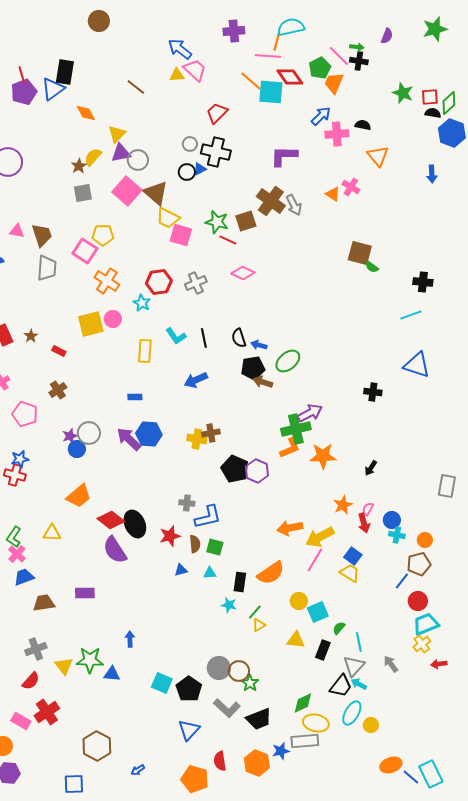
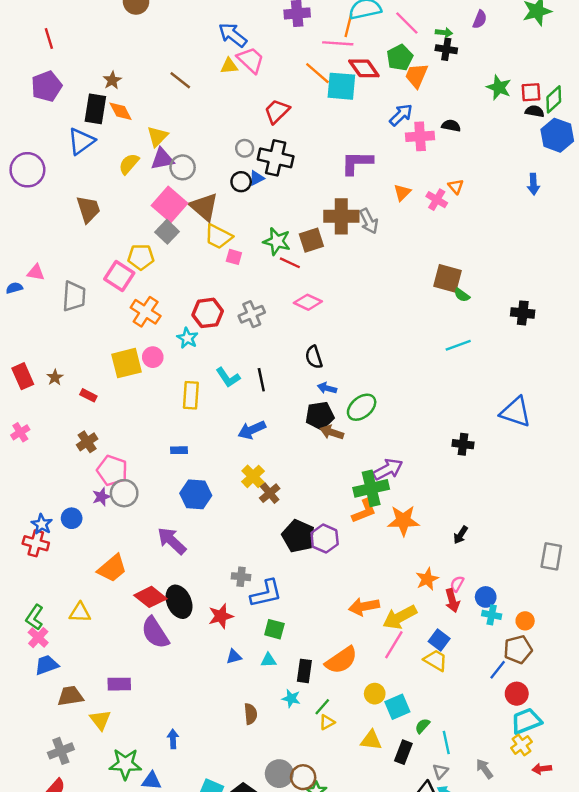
pink line: (339, 56) -> (407, 23), moved
black rectangle: (65, 72) -> (95, 109), moved
red line: (22, 75) -> (49, 39), moved
blue triangle: (53, 89) -> (81, 141), moved
orange triangle: (378, 156) -> (456, 186), moved, size x0.6
brown star: (79, 166) -> (112, 80), moved
gray square: (83, 193) -> (167, 232), moved, turned -36
orange triangle: (333, 194) -> (402, 192), moved, turned 42
brown cross: (271, 201) -> (341, 216), turned -36
pink triangle: (17, 231) -> (36, 272), moved
brown trapezoid: (42, 235) -> (88, 209), moved
pink square: (181, 235) -> (234, 257), size x0.6
cyan line: (411, 315) -> (458, 345), moved
black semicircle: (239, 338) -> (314, 357), moved
pink pentagon: (25, 414) -> (112, 470), moved
brown cross: (211, 433) -> (270, 493), turned -30
purple arrow: (129, 439) -> (172, 541), moved
yellow cross: (197, 439) -> (253, 476), moved, turned 36
blue circle: (77, 449) -> (72, 518), moved
blue star: (20, 459) -> (42, 524), turned -30
brown semicircle: (195, 544) -> (251, 714), moved
yellow triangle: (64, 666) -> (100, 720), moved
gray triangle: (354, 666) -> (440, 771), size x0.6

